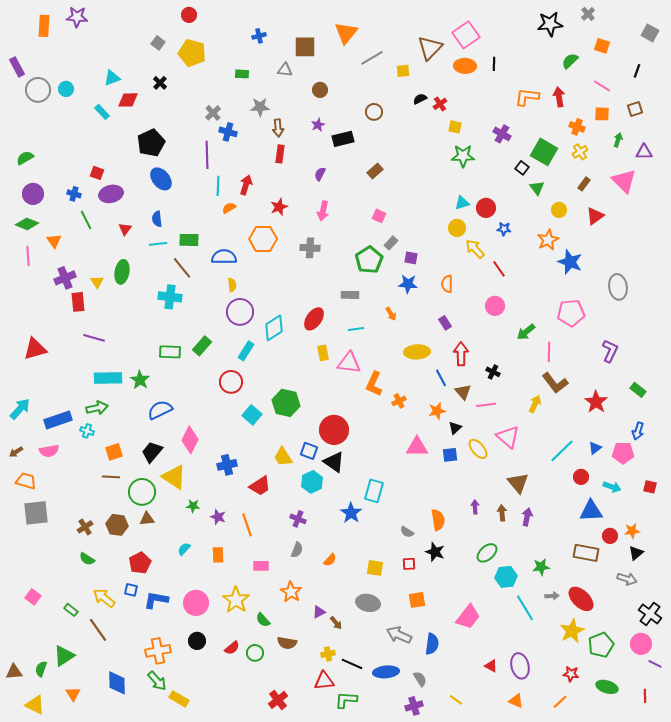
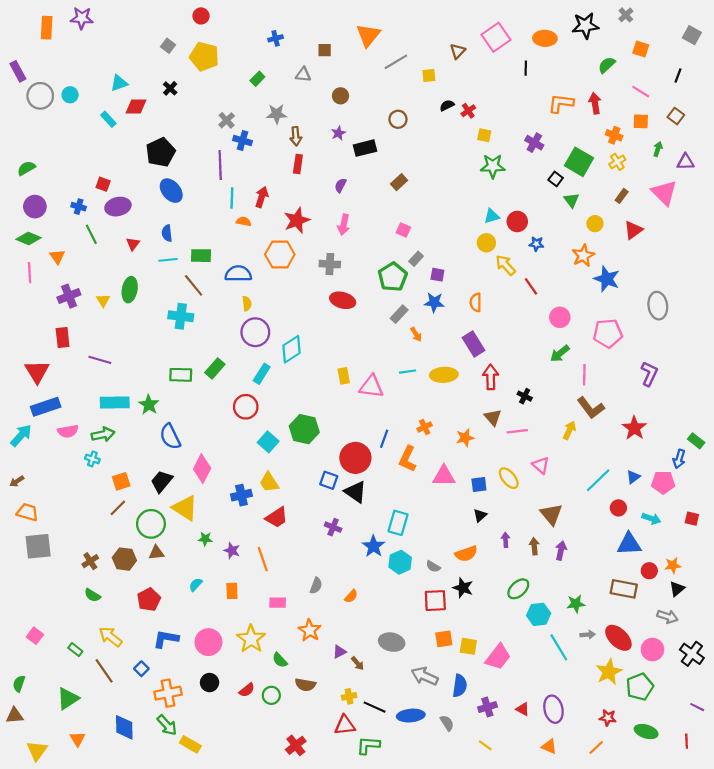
brown square: (305, 47) -> (325, 50), size x0.6
brown triangle: (430, 48) -> (458, 51), size x0.6
orange ellipse: (465, 66) -> (545, 38), moved
green rectangle: (242, 74) -> (257, 79), turned -48
brown square: (635, 109) -> (676, 116), turned -35
red star: (279, 207) -> (297, 220), size x1.4
orange semicircle: (229, 208) -> (244, 221), turned 40
gray rectangle: (350, 295) -> (399, 314), moved, turned -48
red rectangle: (78, 302) -> (63, 338), moved
pink circle: (495, 306) -> (560, 317), moved
red ellipse: (314, 319) -> (343, 300), moved, turned 70
purple rectangle: (445, 323) -> (474, 344), size x1.6
cyan line: (356, 329) -> (408, 372), moved
red triangle: (35, 349) -> (37, 372), turned -45
blue line: (441, 378) -> (384, 439), moved, turned 48
orange L-shape: (374, 384) -> (408, 459), moved
green rectangle: (638, 390) -> (696, 441), moved
blue semicircle: (160, 410) -> (170, 437), turned -90
blue rectangle: (58, 420) -> (46, 407), moved
black triangle: (455, 428) -> (480, 515), moved
pink triangle: (508, 437) -> (541, 465), size x0.7
pink semicircle: (49, 451) -> (68, 431), moved
yellow trapezoid: (283, 457) -> (269, 482), moved
brown line: (111, 477) -> (118, 508), turned -48
cyan hexagon: (312, 482) -> (400, 562), moved
purple cross: (298, 519) -> (333, 527), moved
orange semicircle: (438, 520) -> (466, 554), turned 80
red square: (409, 564) -> (435, 601), size x1.6
yellow square: (375, 568) -> (468, 646), moved
blue square: (131, 590) -> (141, 669), moved, turned 32
pink circle: (641, 644) -> (652, 650), moved
green semicircle: (41, 669) -> (19, 684), moved
yellow triangle: (35, 705) -> (37, 751), turned 40
purple cross: (414, 706) -> (487, 707), moved

